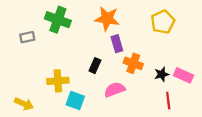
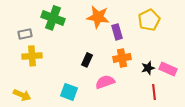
purple rectangle: (117, 44) -> (117, 32), moved
orange cross: (133, 63) -> (122, 58), turned -30
yellow cross: (58, 81) -> (32, 56), moved

